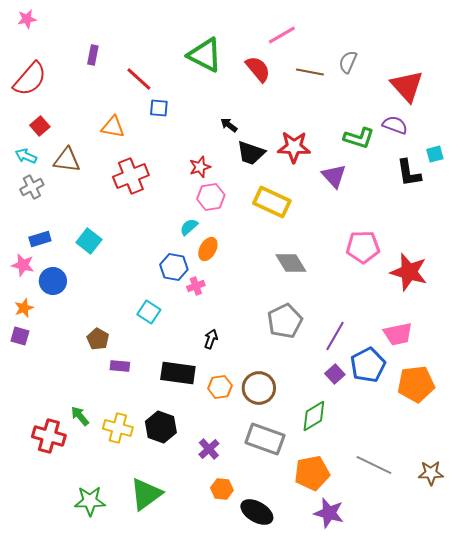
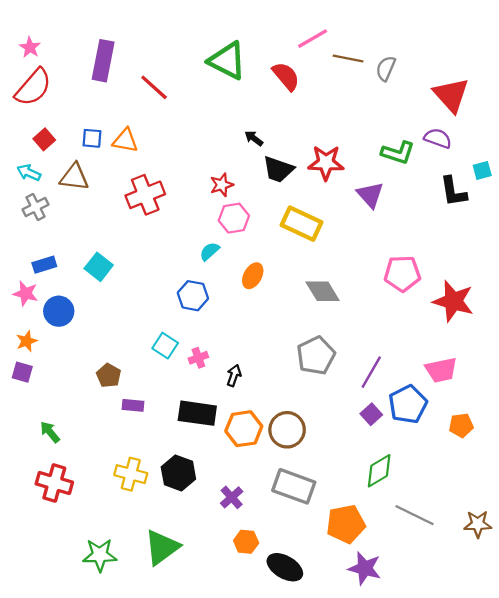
pink star: (27, 19) -> (30, 47), moved, turned -30
purple rectangle: (93, 55) -> (103, 61), size x1.8
brown line: (310, 72) -> (348, 58), moved
blue square: (159, 108) -> (92, 138), moved
orange ellipse: (208, 249) -> (253, 276), moved
pink cross: (196, 286) -> (198, 358), moved
orange pentagon: (416, 384) -> (461, 425), size x0.6
orange hexagon: (220, 387) -> (244, 429), size x1.4
green arrow: (80, 416) -> (50, 432), moved
green diamond: (314, 416) -> (379, 471), moved

